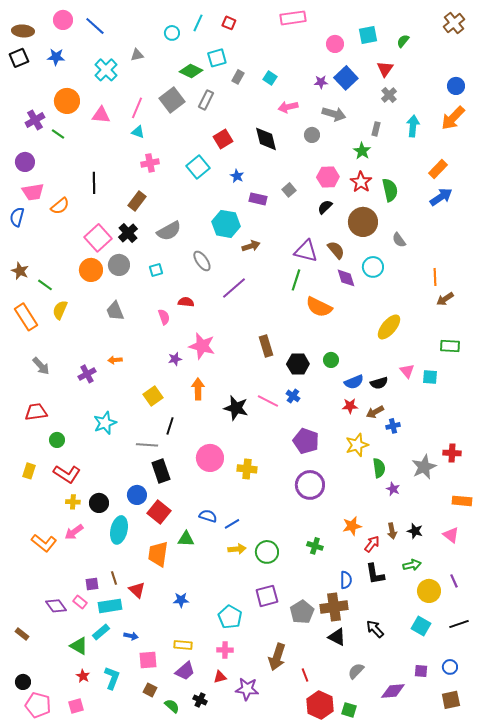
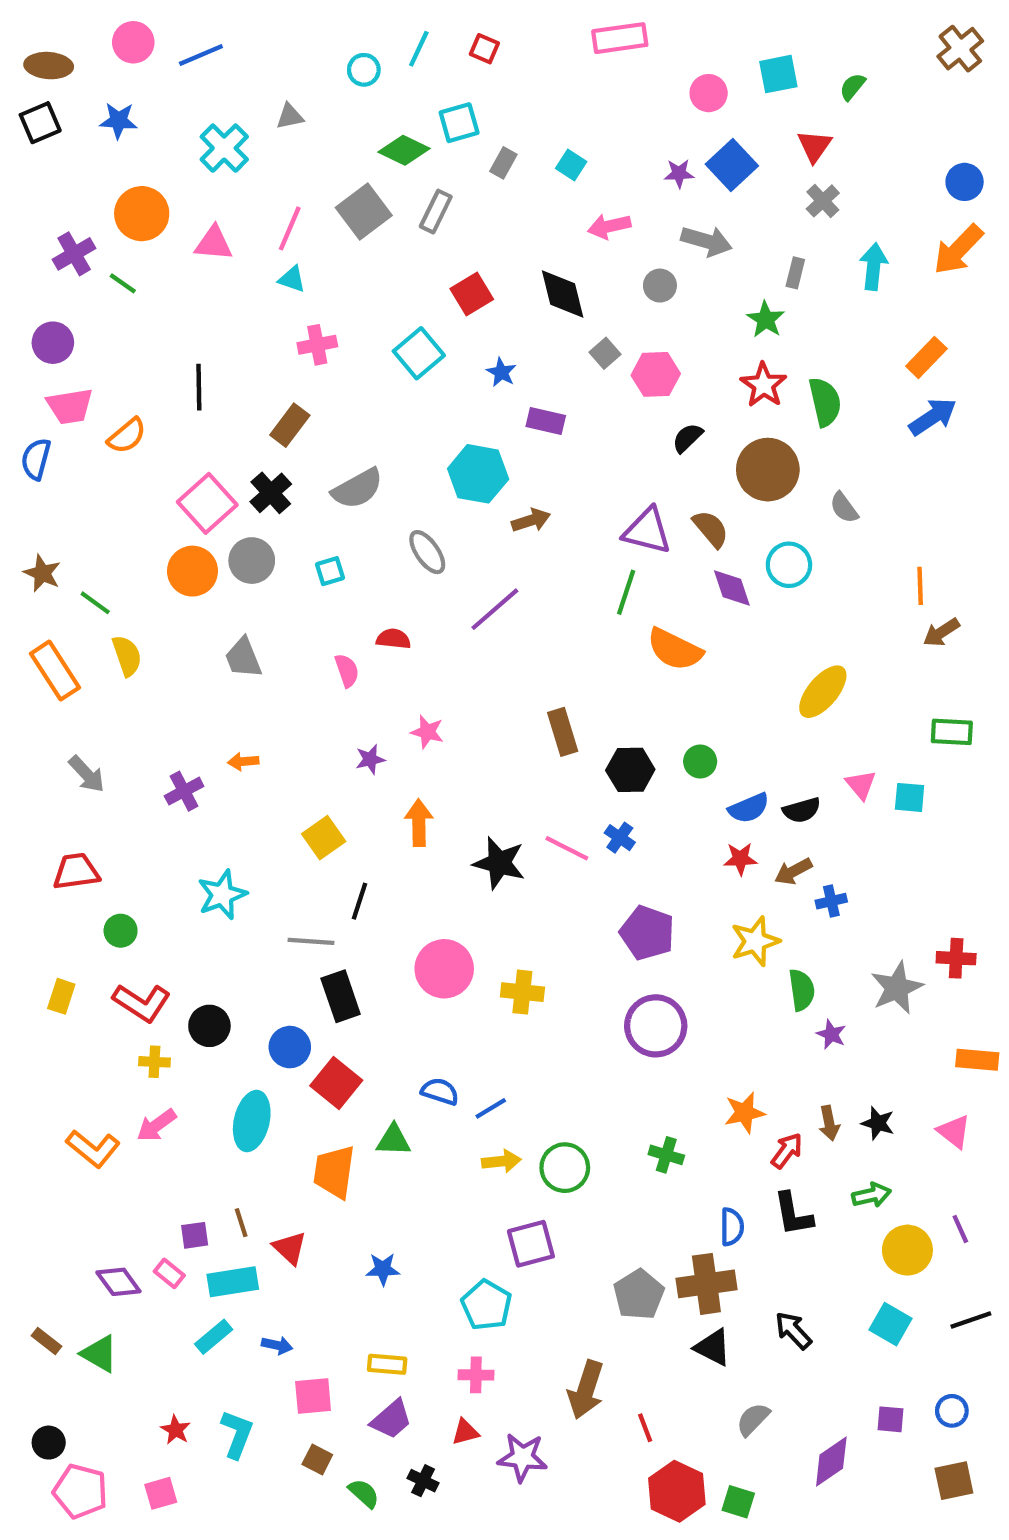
blue line: (95, 26) -> (201, 55), turned -65
pink hexagon: (328, 177) -> (656, 374), moved
gray square: (289, 190) -> (605, 353), moved
yellow semicircle: (60, 310) -> (127, 656), turned 138
pink star: (202, 346) -> (427, 732), size x0.6
black circle: (99, 503) -> (209, 1026), moved
purple square: (267, 596) -> (531, 1244), moved
green triangle: (79, 646) -> (99, 1354), moved
purple diamond: (393, 691) -> (831, 1462), turned -30

